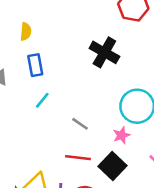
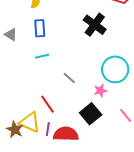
cyan line: (42, 100) -> (42, 56), turned 32
red line: (78, 158) -> (48, 104), moved, turned 42

